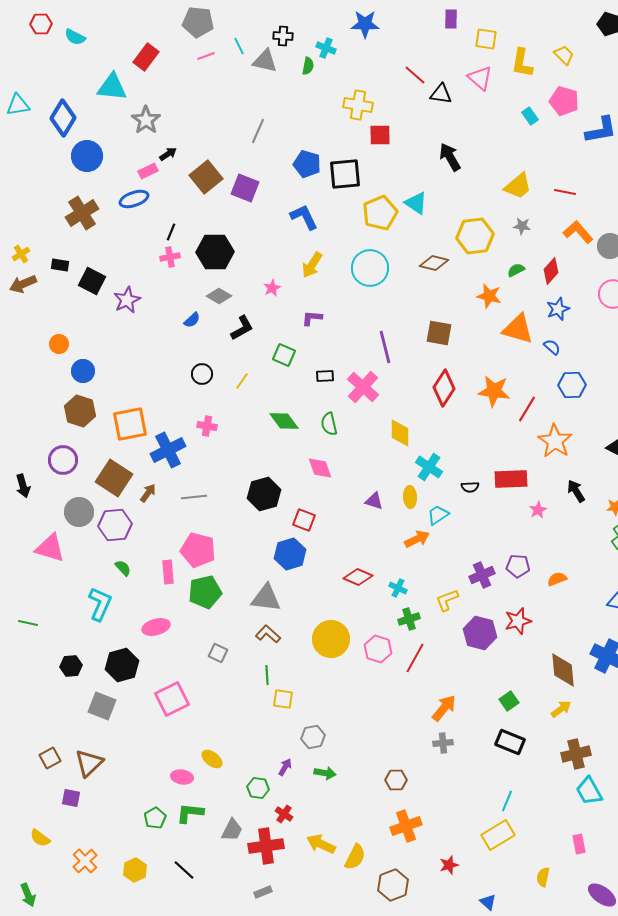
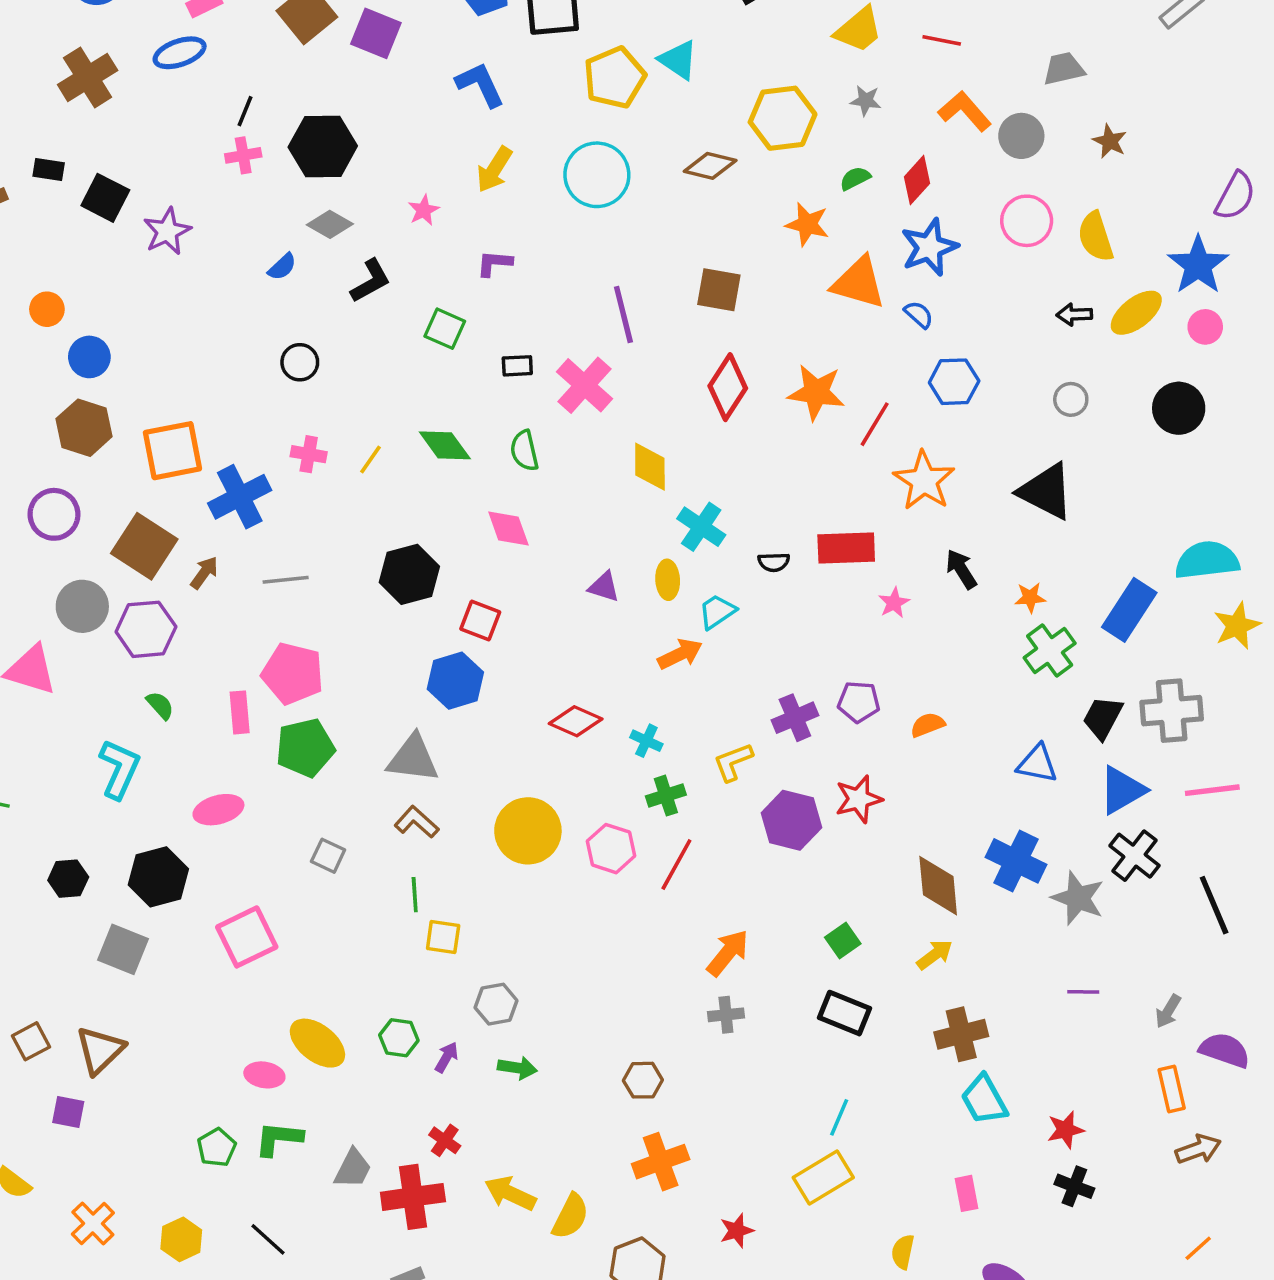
blue star: (558, 309) -> (929, 247), size x1.4
yellow line: (242, 381) -> (371, 460), moved
yellow ellipse: (212, 759) -> (317, 1043), size x1.5
green hexagon: (258, 788) -> (399, 1038), moved

